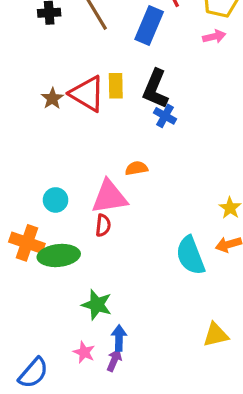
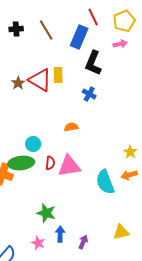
black L-shape: (155, 89) -> (93, 63), moved
pink triangle: (109, 197) -> (69, 166), moved
cyan circle: (56, 200) -> (33, 144), moved
green ellipse: (59, 255) -> (21, 163), moved
purple arrow: (114, 360) -> (83, 242), moved

